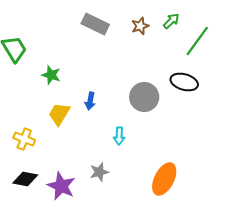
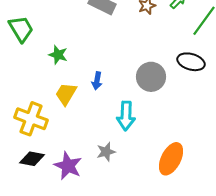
cyan arrow: (119, 136) -> (126, 116), size x1.6
yellow cross: (24, 139) -> (31, 119), size x1.5

